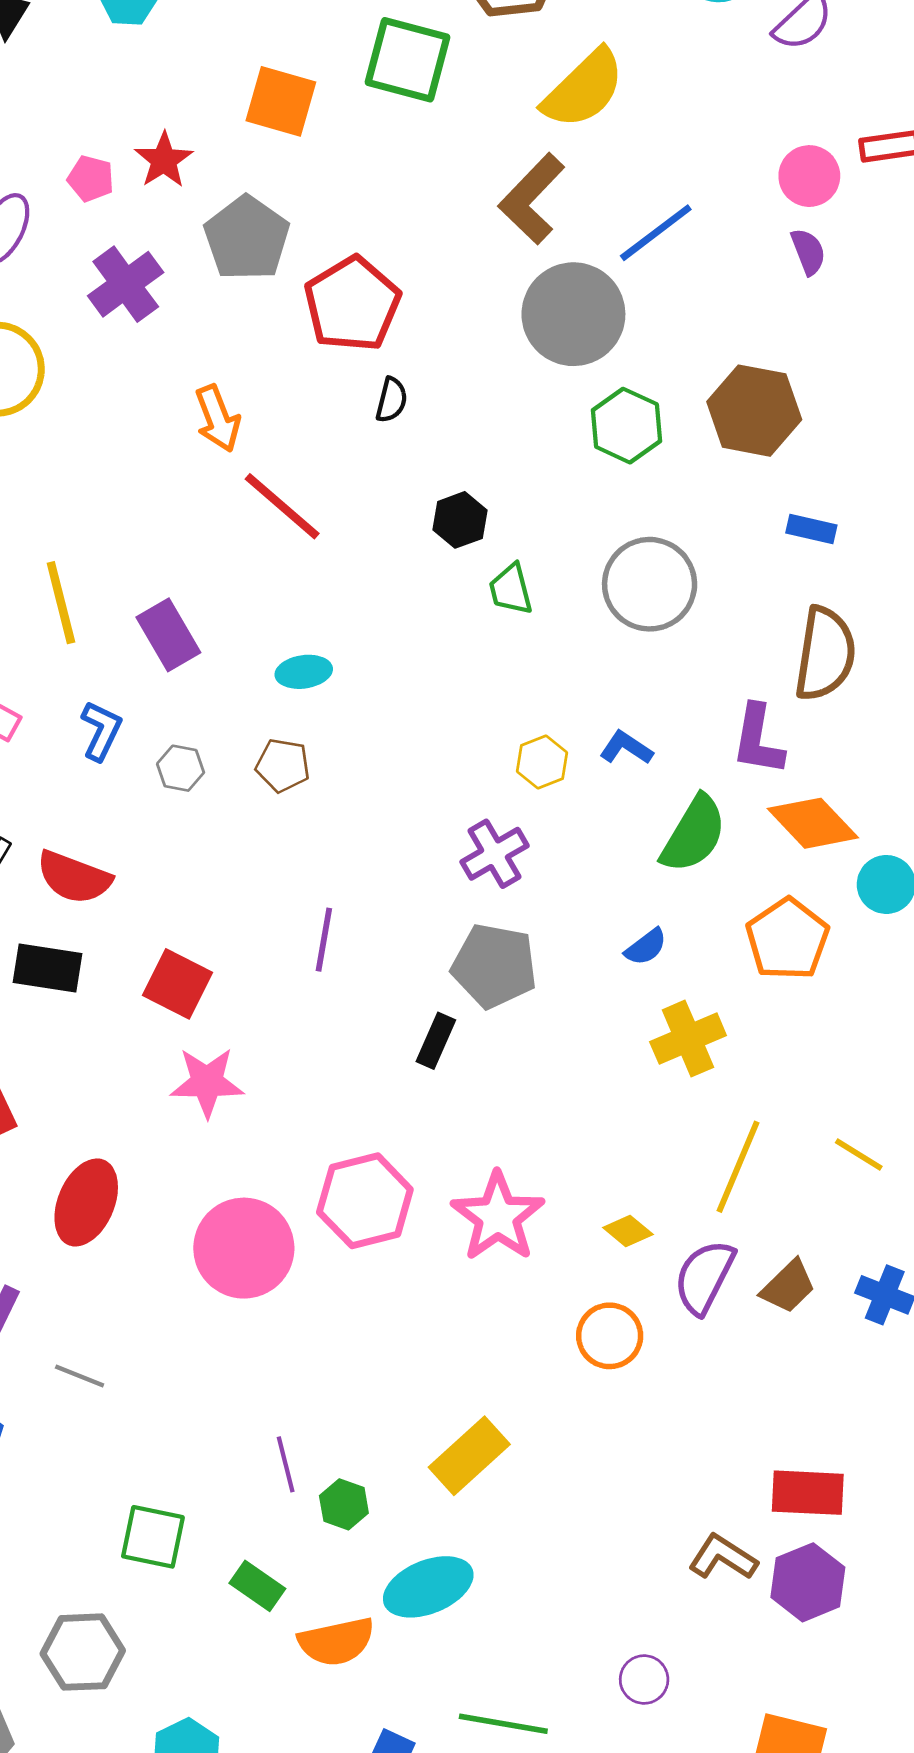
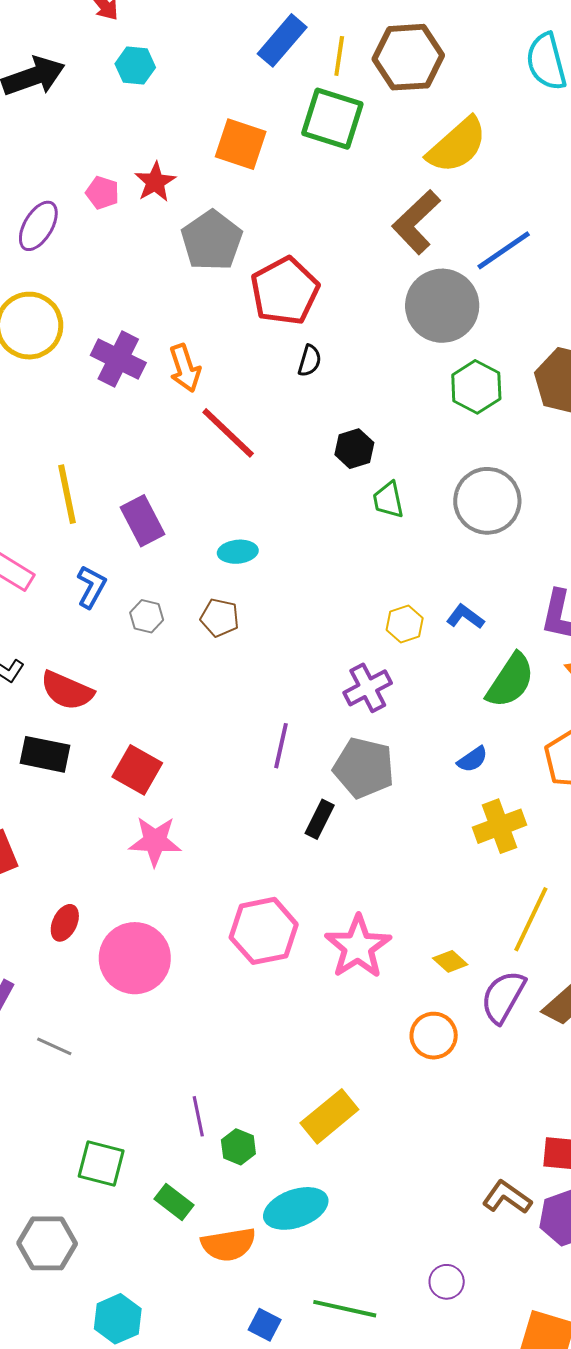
purple cross: (126, 284) -> (118, 359), moved, turned -30
purple line: (324, 940) -> (281, 746), moved
red ellipse: (86, 1202) -> (65, 923), size x0.6
pink circle: (244, 1248) -> (135, 958), moved

